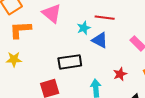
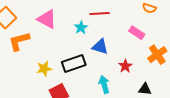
blue triangle: (100, 40) -> (100, 47), moved
yellow star: (14, 59) -> (44, 69), moved

